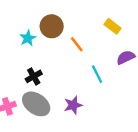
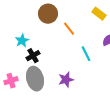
cyan star: (28, 38) -> (22, 41), moved
gray ellipse: (36, 104) -> (35, 79), turned 40

